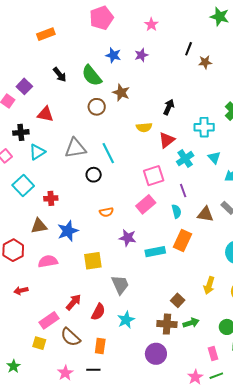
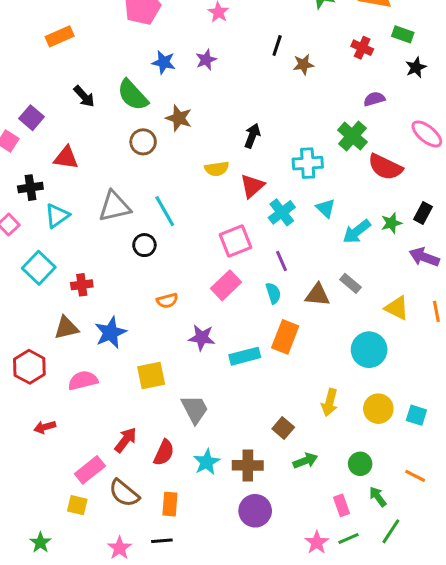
brown cross: (167, 324) -> (248, 465), moved

